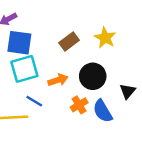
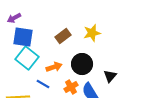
yellow star: (105, 38) -> (92, 33), turned 30
cyan square: (24, 69) -> (27, 58), turned -35
blue line: (34, 101) -> (43, 84), moved

